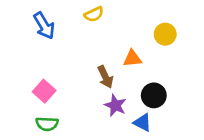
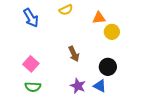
yellow circle: (165, 34) -> (112, 32), moved
orange triangle: (132, 58) -> (99, 18), moved
purple star: (115, 105) -> (78, 86), moved

